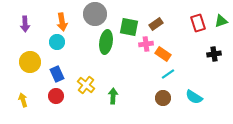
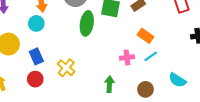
pink cross: (146, 44) -> (127, 57), moved
green arrow: (113, 96) -> (109, 84), moved
brown circle: (163, 98) -> (145, 89), moved

